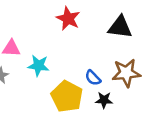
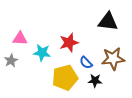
red star: (68, 19) -> (69, 43), moved, turned 30
yellow pentagon: (67, 96) -> (65, 78), turned 30

